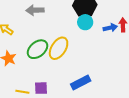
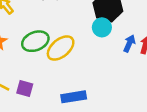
blue arrow: (110, 28) -> (129, 43), turned -72

